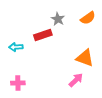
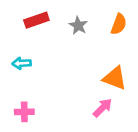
orange semicircle: (88, 18) -> (119, 24), turned -35
red rectangle: (43, 35) -> (36, 20), moved

